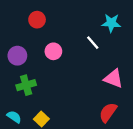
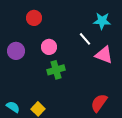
pink triangle: (113, 79) -> (104, 55), moved
green cross: (26, 85) -> (56, 70), moved

